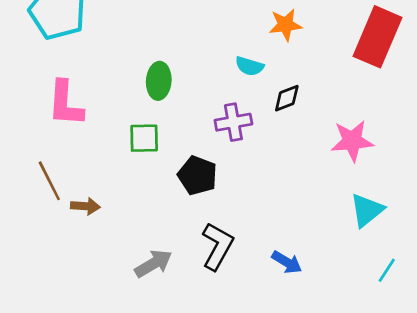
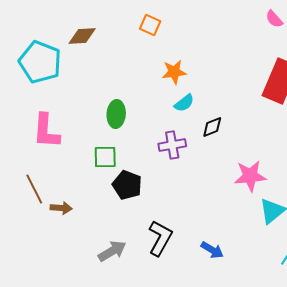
orange star: (285, 25) -> (174, 72), moved
cyan semicircle: (249, 66) -> (184, 103), turned -55
pink star: (352, 141) -> (250, 176), moved
black pentagon: (197, 176) -> (127, 185), moved

